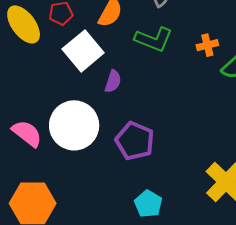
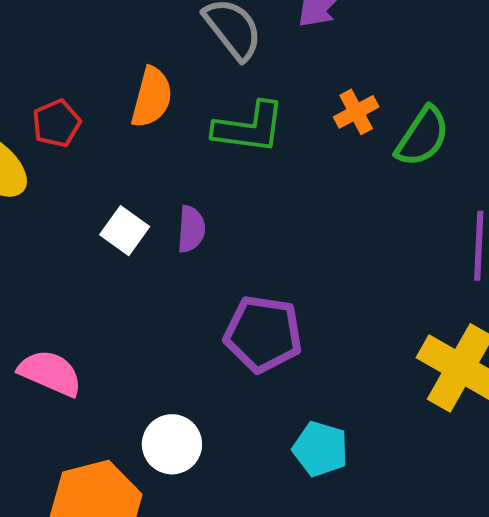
white square: (83, 51) -> (125, 231), moved, size x0.6
white circle: (74, 125) -> (172, 444), moved, size x0.6

